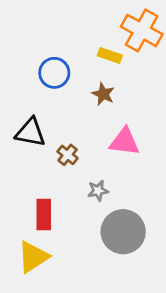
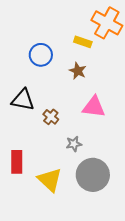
red rectangle: (44, 214) -> (17, 162), moved
yellow triangle: (33, 257) -> (50, 180), moved, turned -44

